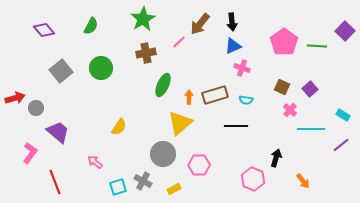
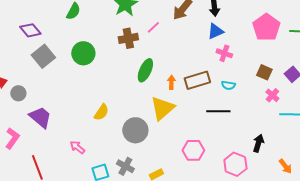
purple diamond: (44, 30) -> (30, 30), moved
pink line: (179, 42) -> (153, 27), moved
gray circle: (163, 154) -> (135, 130), moved
pink hexagon: (199, 165) -> (193, 150), moved

